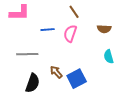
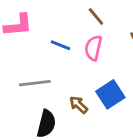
blue line: (48, 30) -> (60, 45), turned 32
blue square: (77, 79) -> (110, 94), moved

